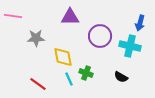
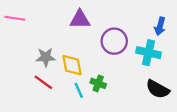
gray star: (36, 38) -> (46, 57), moved
black semicircle: (121, 77) -> (158, 89), moved, size x1.5
red line: (38, 84) -> (43, 82), moved

